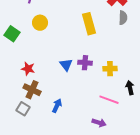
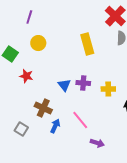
red star: (28, 69) -> (26, 76), moved
brown cross: (32, 90) -> (43, 108), moved
pink line: (109, 100) -> (80, 120), moved, turned 30

